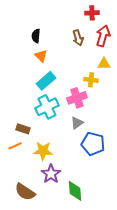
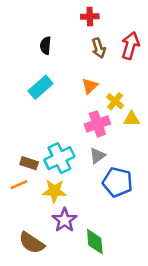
red cross: (92, 13) -> (90, 16), moved
orange triangle: (41, 56) -> (90, 86), moved, turned 32
yellow triangle: (104, 64) -> (132, 119), moved
yellow cross: (91, 80) -> (115, 101), turned 32
cyan rectangle: (46, 81) -> (40, 87), moved
cyan cross: (47, 107) -> (59, 158), moved

